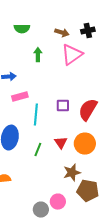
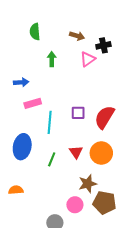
green semicircle: (22, 29) -> (35, 32), turned 84
black cross: (88, 31) -> (103, 45), moved
pink triangle: (72, 55) -> (88, 59), size x0.7
pink circle: (58, 202) -> (75, 205), moved

